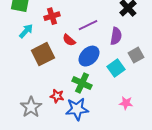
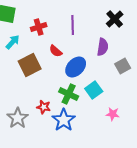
purple line: (88, 25) -> (73, 25), moved, turned -66
cyan square: (116, 68) -> (94, 90), moved
blue star: (77, 109) -> (64, 120), turned -30

